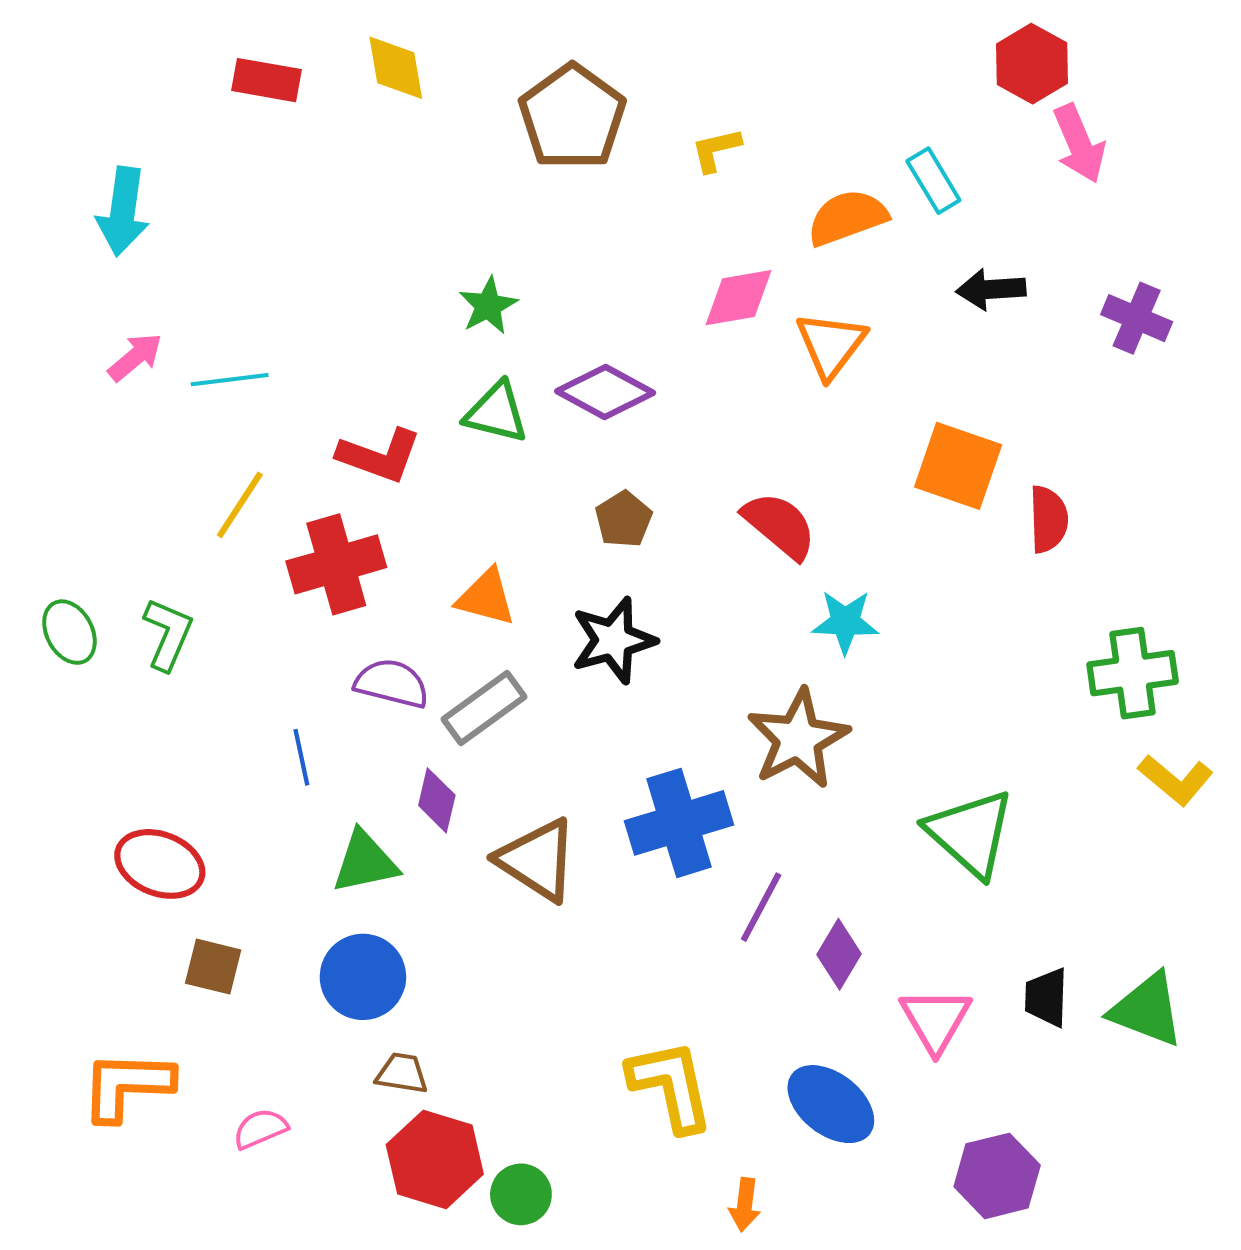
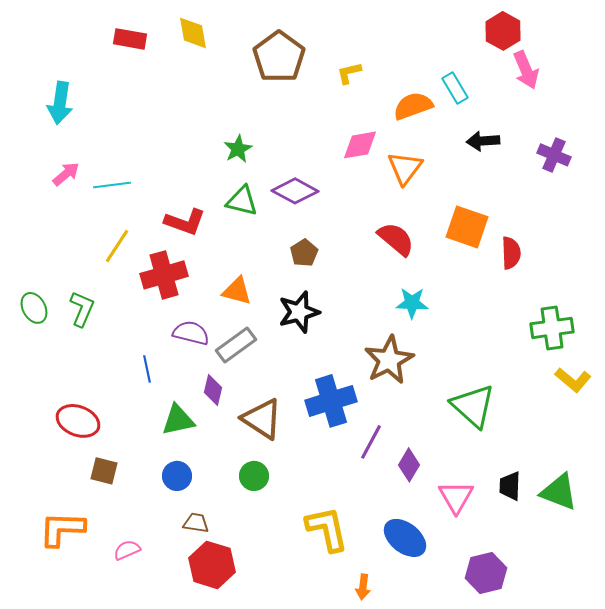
red semicircle: (780, 525) -> (396, 239), moved
blue circle: (363, 977) -> (177, 476), size x0.7
green circle: (521, 1194) -> (254, 476), moved

